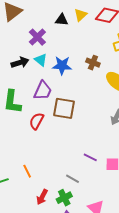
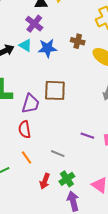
purple cross: (37, 37) -> (34, 24), moved
purple trapezoid: (43, 91) -> (30, 104), moved
red semicircle: (37, 121) -> (25, 129), moved, turned -30
gray line: (72, 179) -> (58, 154), moved

